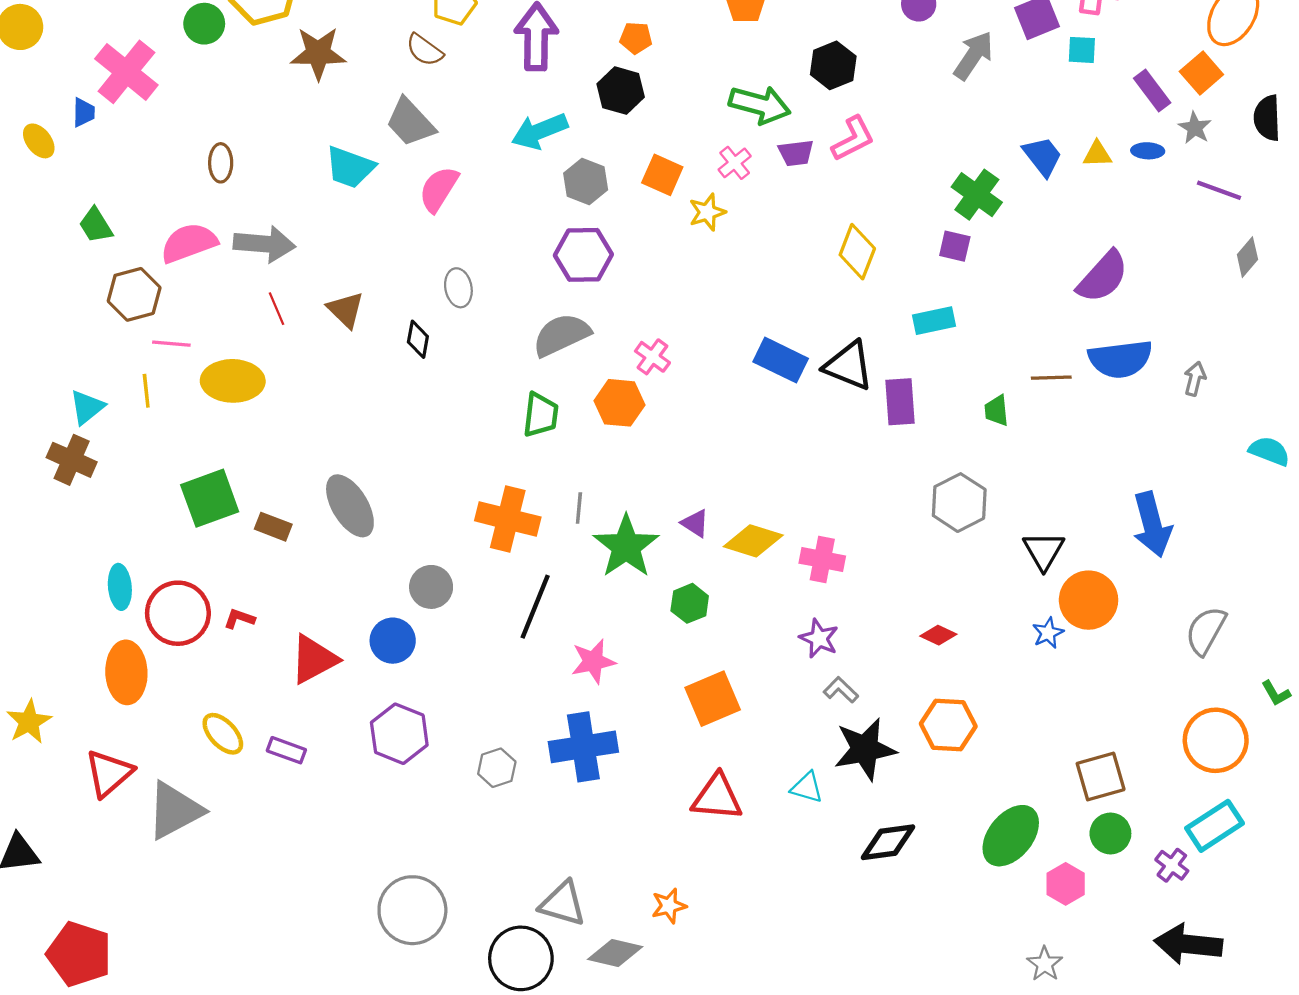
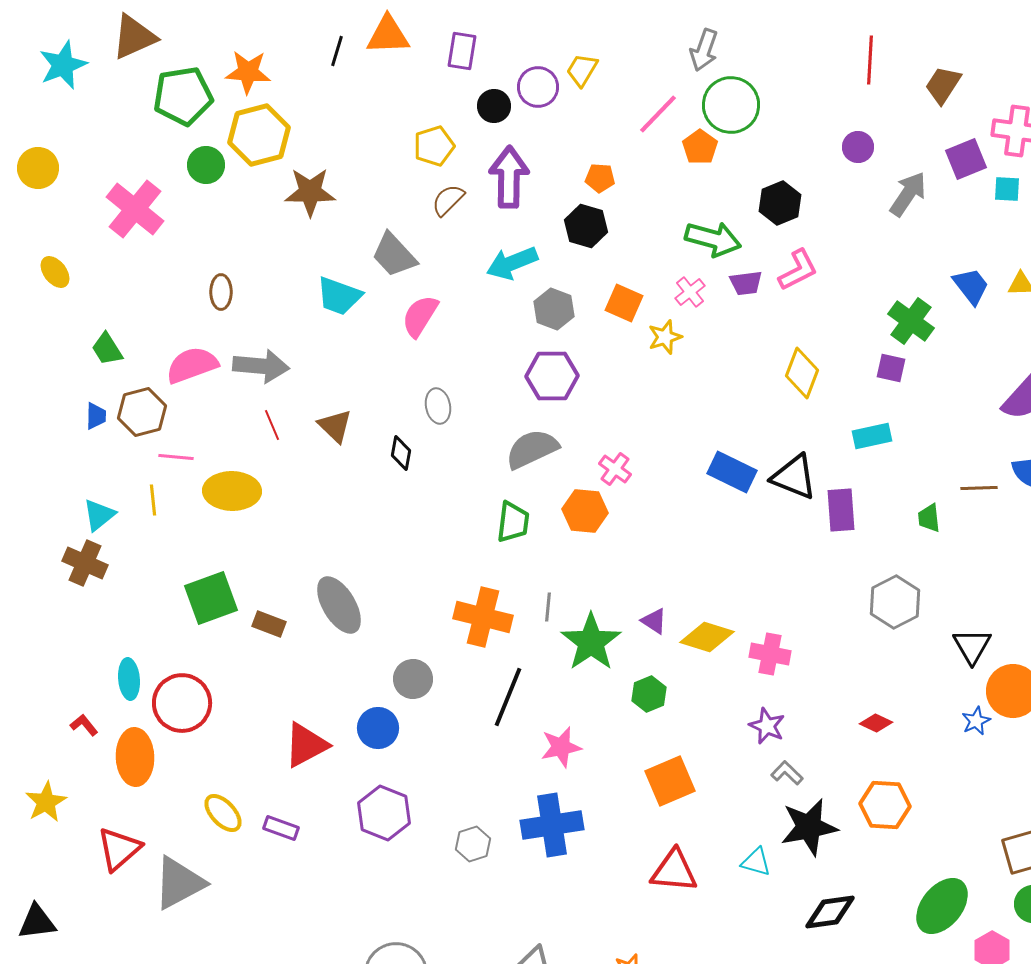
brown semicircle: (424, 50) -> (448, 200), moved, turned 99
blue trapezoid: (84, 112) -> (96, 416), moved
red L-shape: (239, 619) -> (84, 725), moved, turned 32

